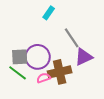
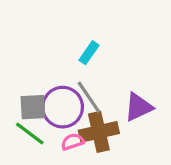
cyan rectangle: (49, 13) -> (89, 53), moved
gray line: (72, 38) -> (89, 97), moved

